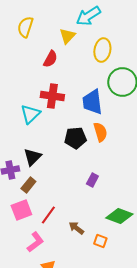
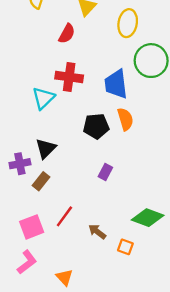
purple rectangle: (92, 180) -> (105, 172), moved
pink square: (21, 210) -> (32, 227), moved
pink L-shape: (35, 242) -> (27, 262), moved

